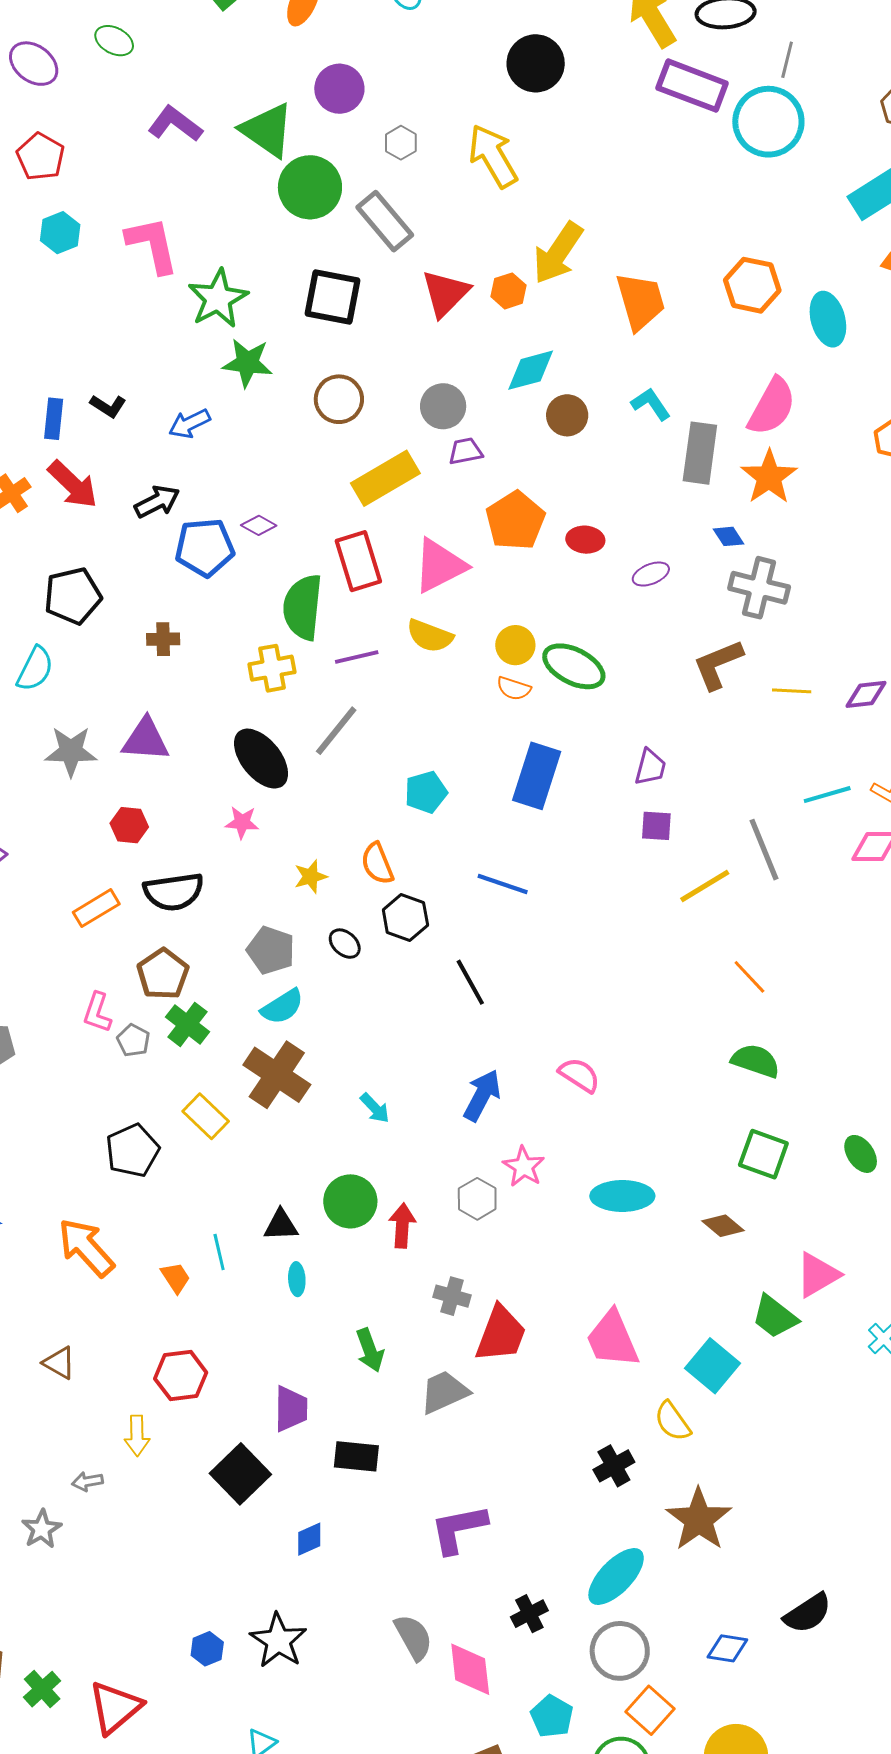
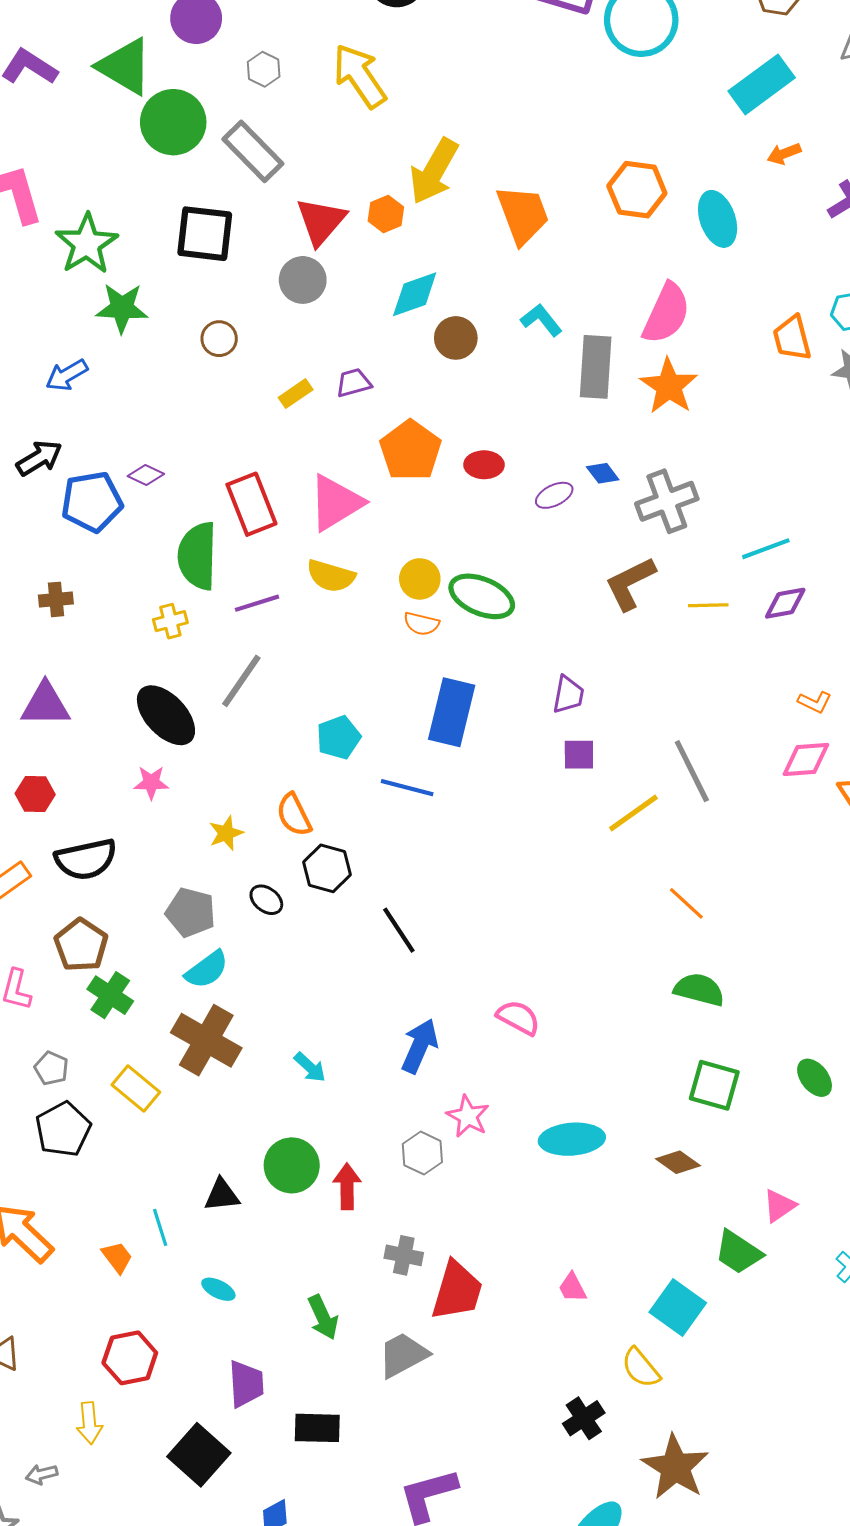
brown circle: (339, 399) -> (219, 339), size x0.7
gray circle: (443, 406) -> (303, 280), moved
yellow rectangle: (385, 478) -> (296, 394), moved, size x0.5
blue diamond: (729, 536) -> (603, 473), moved
gray cross: (759, 588) -> (667, 501), turned -30
yellow cross: (272, 668) -> (170, 621), size x0.7
cyan line: (827, 795) -> (766, 549), moved
blue line: (503, 884) -> (407, 788), moved
gray pentagon: (133, 1040) -> (51, 1068), moved
pink triangle: (818, 1275) -> (779, 1206), size x0.7
cyan ellipse: (297, 1279) -> (218, 1289), moved, turned -56
pink trapezoid: (612, 1339) -> (572, 1288), size x0.5

